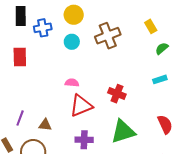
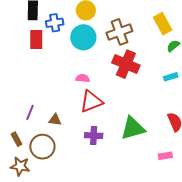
yellow rectangle: (151, 26) -> (163, 24), size x1.5
cyan circle: (72, 42) -> (83, 37), size x1.6
red rectangle: (20, 57) -> (36, 39), moved
red cross: (117, 94) -> (126, 64), moved, size x1.5

